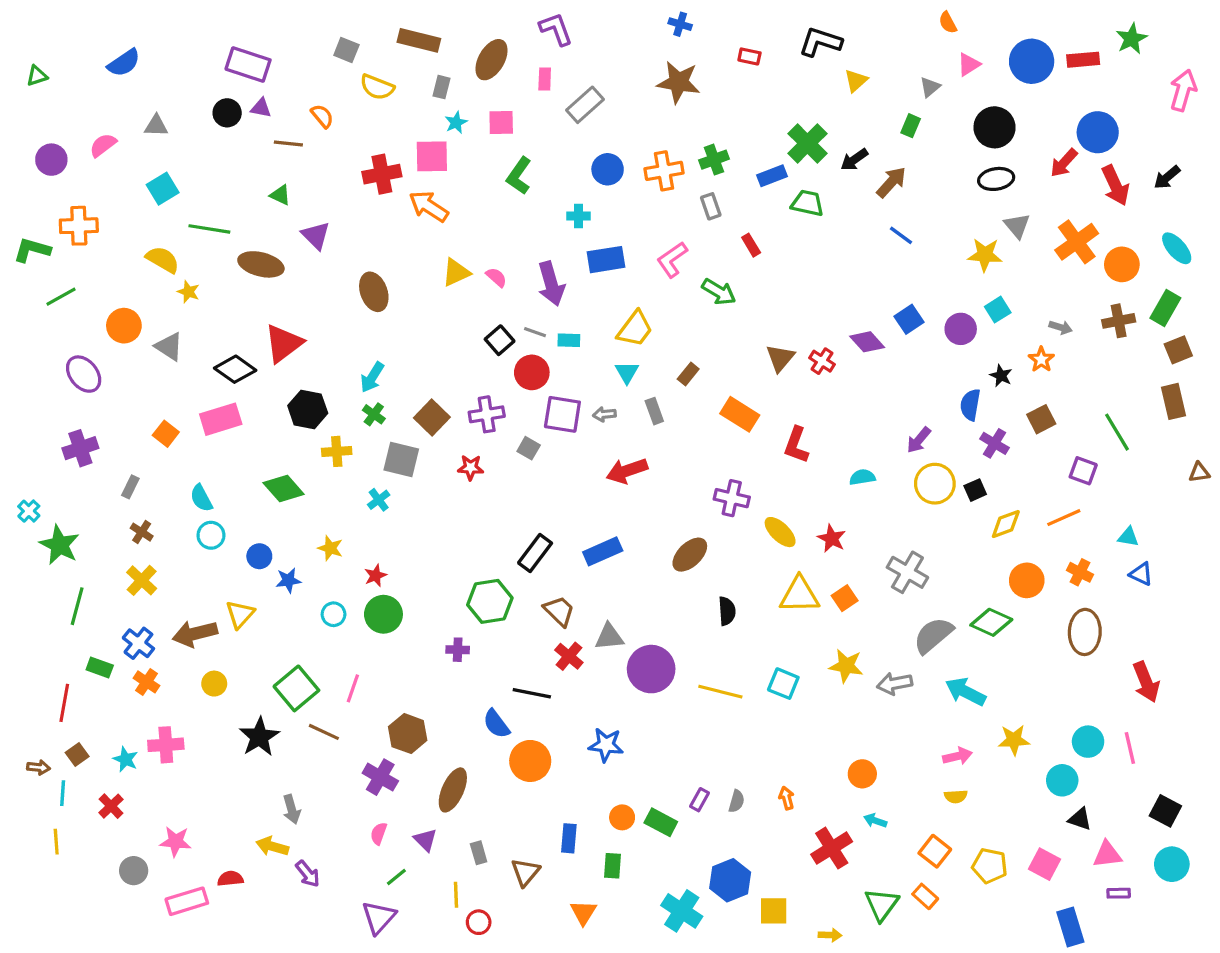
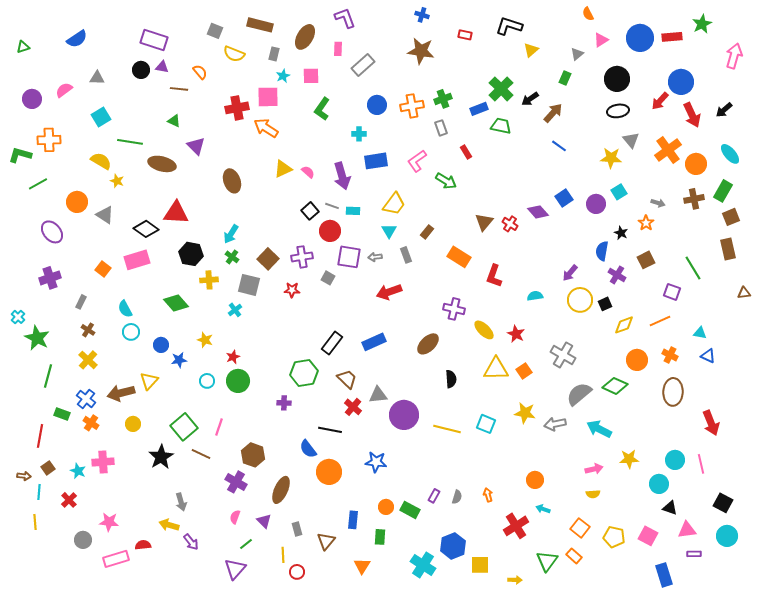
red triangle: (284, 343) -> (176, 213), turned 40

